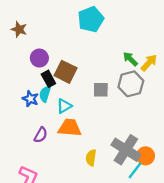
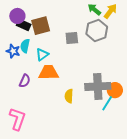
brown square: (66, 72) -> (41, 26), turned -36
black rectangle: (48, 79) -> (24, 25), moved, turned -32
gray cross: (126, 150) -> (98, 86), turned -30

